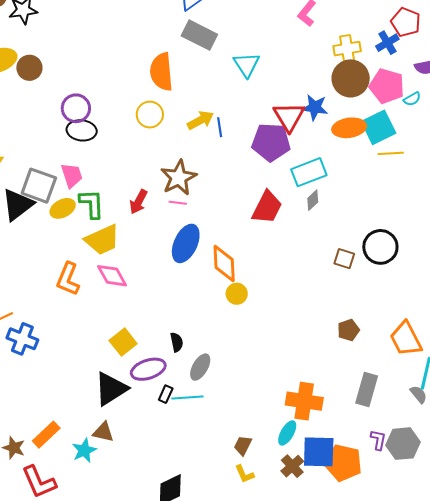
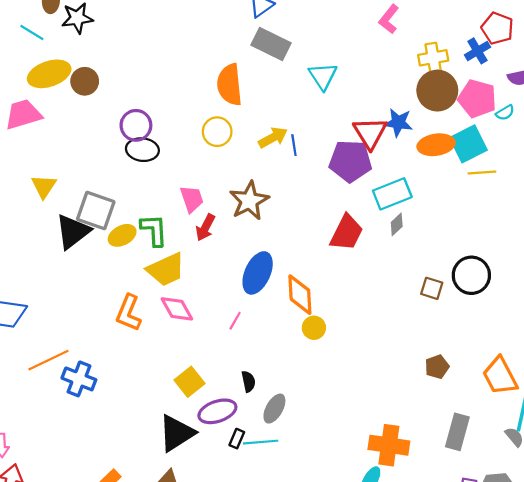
pink trapezoid: (72, 175) -> (192, 199), moved
pink line: (178, 203) -> (235, 321), moved, turned -66

